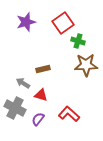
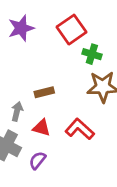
gray arrow: (23, 83) -> (17, 111), turned 72
red L-shape: (69, 114) -> (80, 129), moved

